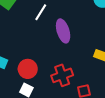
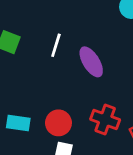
red cross: (62, 75) -> (105, 120), turned -35

